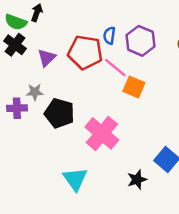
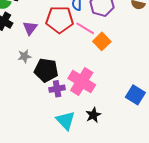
orange square: (134, 87) -> (102, 41), turned 30
purple cross: (17, 108) -> (57, 89), moved
black star: (137, 180) -> (93, 115), moved

